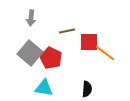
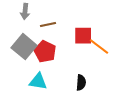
brown line: (67, 31) -> (48, 25), moved

